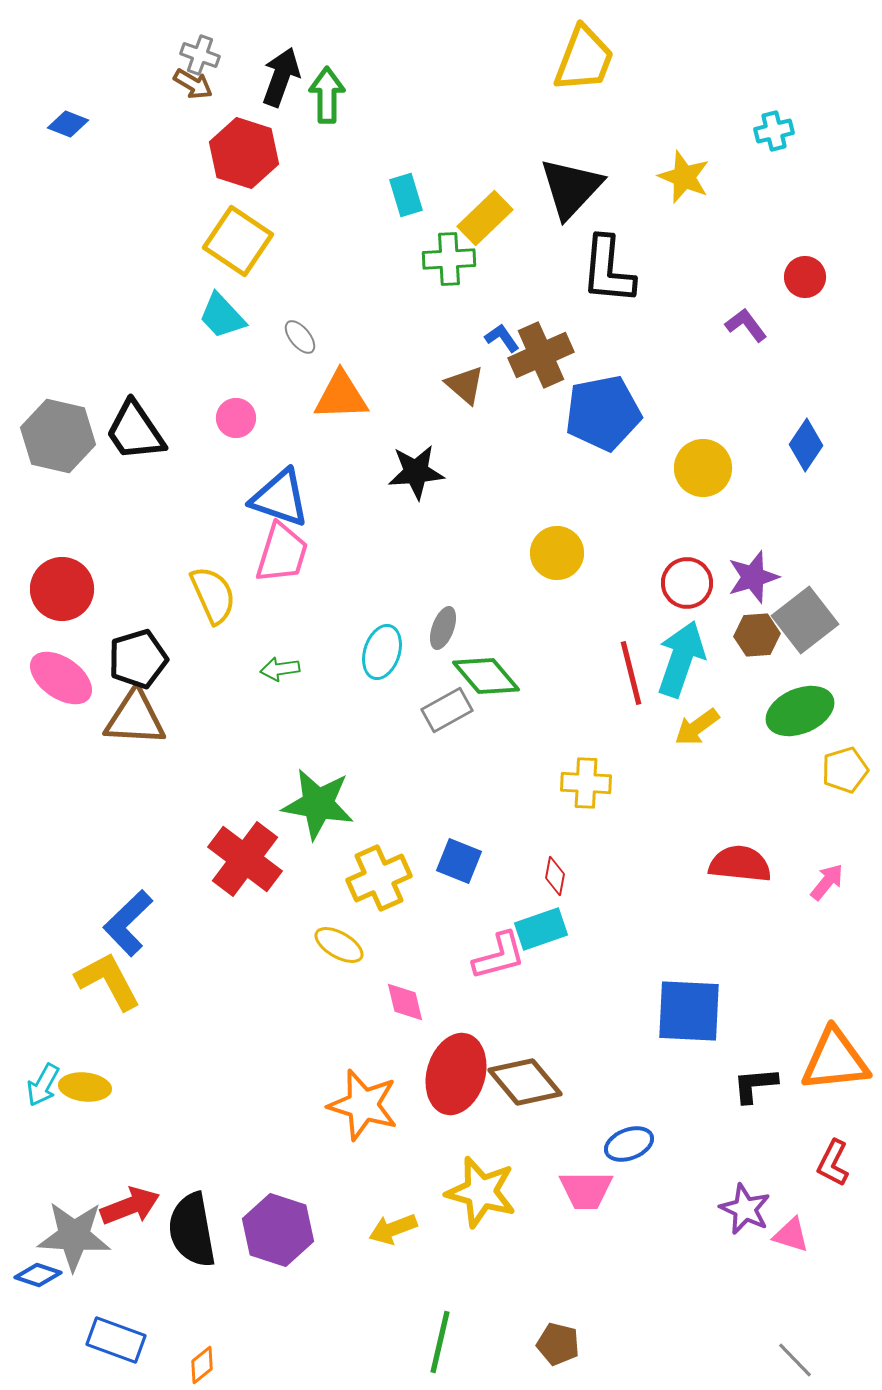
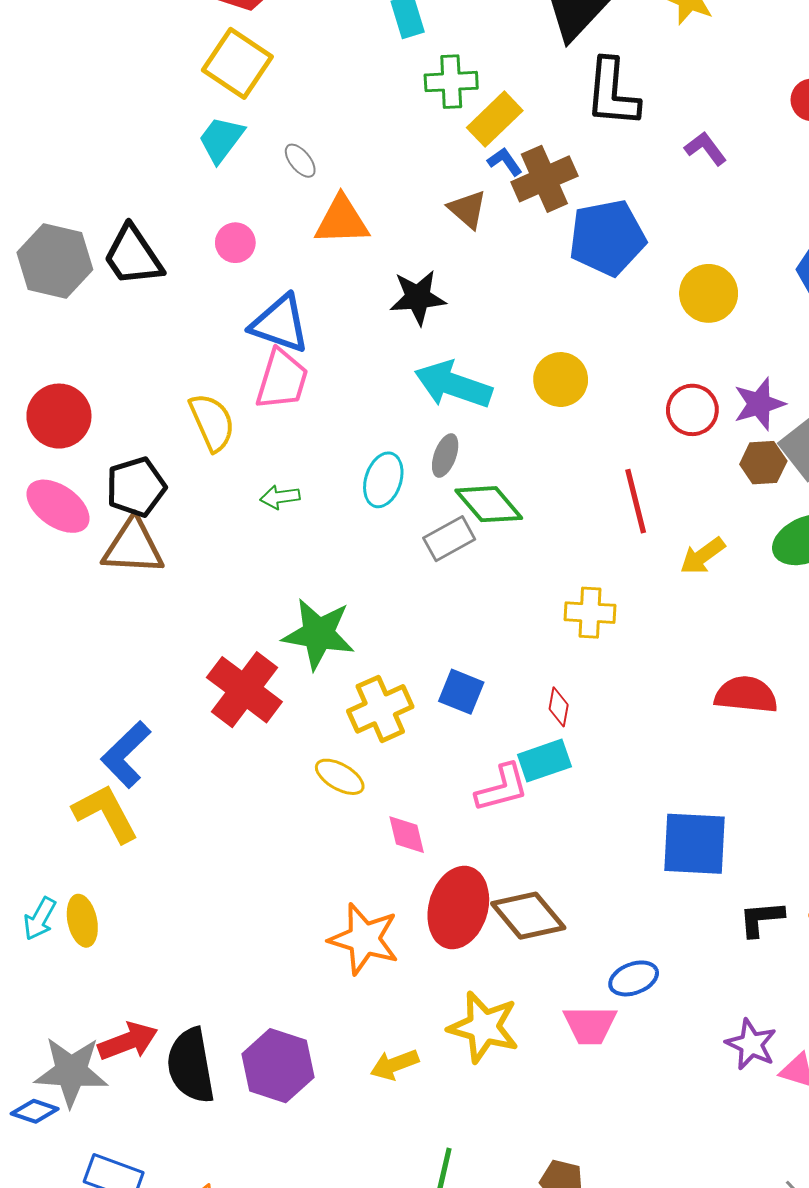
yellow rectangle: (485, 218) -> (495, 119), moved
cyan trapezoid: (222, 316) -> (221, 139), turned 80
purple L-shape: (746, 325) -> (706, 148), moved
cyan arrow: (681, 659) -> (453, 385), moved, turned -90
yellow ellipse: (85, 1087) -> (82, 921), turned 72

